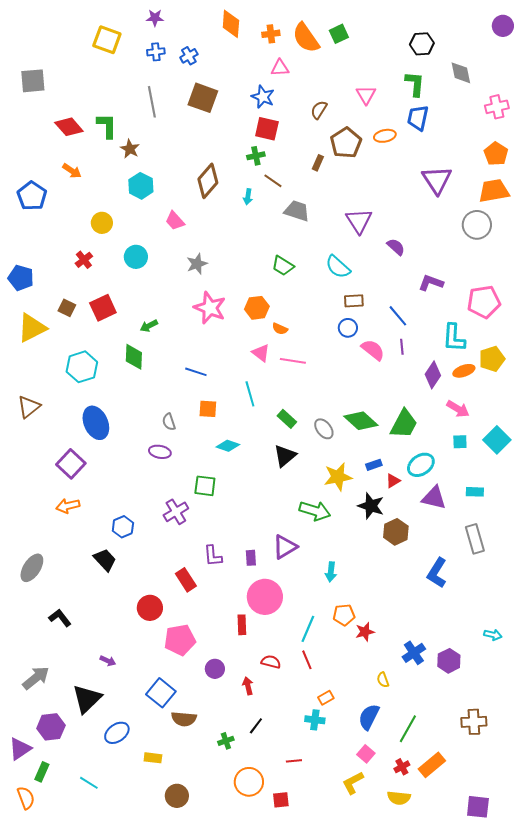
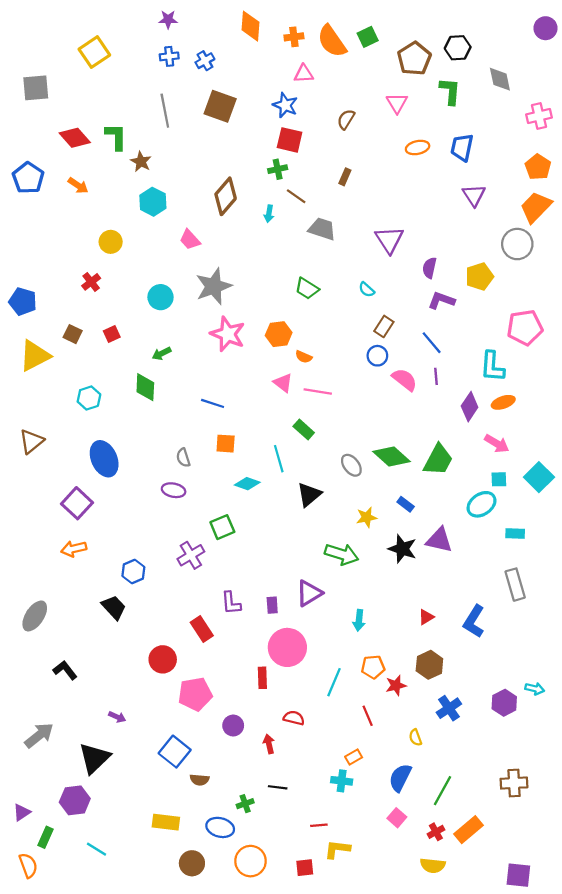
yellow square: (107, 40) -> (94, 52), moved, turned 36
blue trapezoid: (418, 118) -> (462, 147), moved
brown pentagon: (346, 143) -> (414, 59), moved
purple triangle: (437, 180) -> (474, 195), size x0.7
orange trapezoid: (494, 191) -> (536, 207), turned -36
blue pentagon: (32, 196) -> (28, 178), moved
purple semicircle: (396, 247) -> (429, 268), turned -120
cyan circle: (136, 257) -> (161, 297), moved
gray star: (197, 264) -> (214, 286), size x1.6
cyan semicircle: (338, 267) -> (367, 290), size x0.6
purple L-shape: (431, 283) -> (441, 300), moved
brown rectangle: (354, 301) -> (384, 326), turned -54
red square: (103, 308) -> (112, 334), size x0.6
yellow pentagon: (492, 359) -> (479, 277), moved
cyan hexagon: (82, 367) -> (89, 398), size x0.7
cyan line: (250, 394) -> (279, 459), moved
green rectangle: (287, 419) -> (304, 429), moved
blue rectangle: (374, 465) -> (406, 504), turned 56
cyan ellipse: (421, 465) -> (482, 504), moved
yellow star: (338, 477) -> (367, 517), size x0.7
red triangle: (393, 481) -> (426, 617), moved
green square: (205, 486) -> (222, 527), turned -30
purple triangle: (434, 498) -> (439, 540), moved
brown hexagon: (396, 532) -> (429, 665), moved
red line: (307, 660) -> (368, 716), moved
purple hexagon: (449, 661) -> (504, 703), moved
brown semicircle: (184, 719) -> (200, 780), size x0.7
black line: (256, 726) -> (278, 787), turned 60
purple hexagon: (51, 727) -> (75, 800), moved
blue ellipse: (117, 733) -> (220, 827), moved, turned 50
purple triangle: (20, 749) -> (22, 812), size x0.7
yellow rectangle: (153, 758) -> (166, 822), size x1.4
orange circle: (249, 782) -> (251, 861), moved
yellow L-shape: (353, 783) -> (337, 849), moved, turned 35

